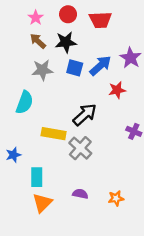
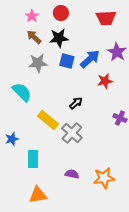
red trapezoid: (100, 20) -> (106, 18), moved
cyan semicircle: (25, 102) -> (22, 92), turned -65
black arrow: (85, 115) -> (76, 103), size x0.6
yellow rectangle: (54, 134) -> (48, 120), turned 30
orange star: (116, 198) -> (104, 178), size x1.5
orange triangle: (42, 203) -> (38, 195), moved, turned 36

